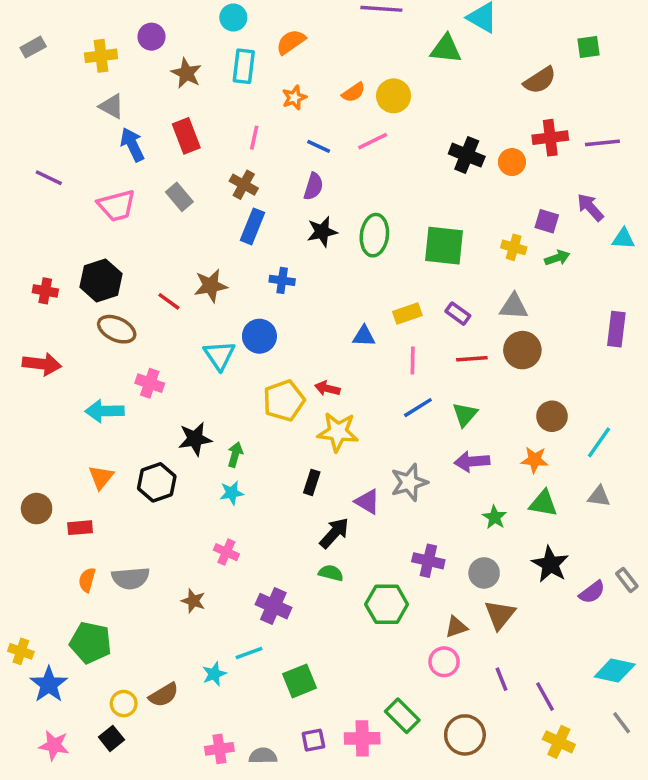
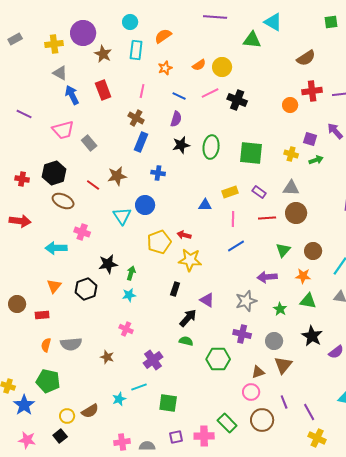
purple circle: (151, 37) -> (83, 33), size x1.6
green square: (589, 47) -> (331, 22), moved
black cross: (467, 155) -> (237, 100), moved
gray rectangle: (179, 197) -> (89, 143), moved
green triangle: (465, 415) -> (283, 250), moved
gray star: (409, 482) -> (246, 301), moved
purple cross: (273, 606) -> (153, 360), turned 30
green square: (299, 681) -> (168, 403), turned 30
brown circle: (465, 735) -> (262, 420), moved

